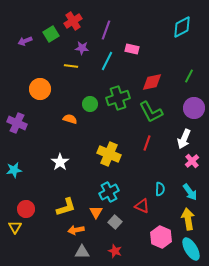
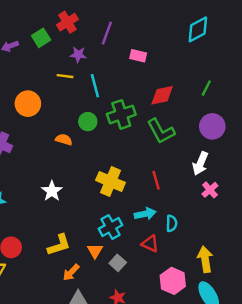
cyan line: (107, 61) -> (95, 86), moved, turned -42
red line: (147, 143) -> (156, 180), moved, turned -35
cyan arrow: (190, 192) -> (145, 214), moved, turned -66
orange arrow: (76, 230) -> (71, 272), turned -35

